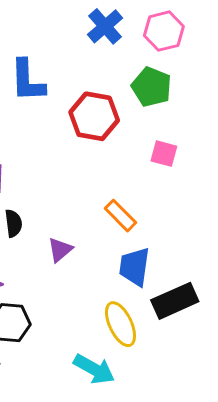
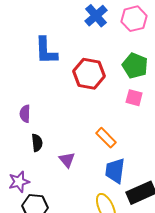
green pentagon: (152, 87) -> (135, 66), moved
purple triangle: (60, 250) -> (67, 160), turned -30

